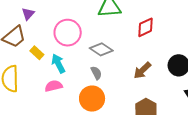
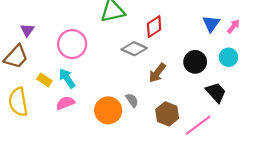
gray diamond: (101, 49) -> (134, 49), moved
yellow rectangle: (37, 53) -> (44, 80), moved
gray semicircle: (96, 73) -> (132, 100), moved

